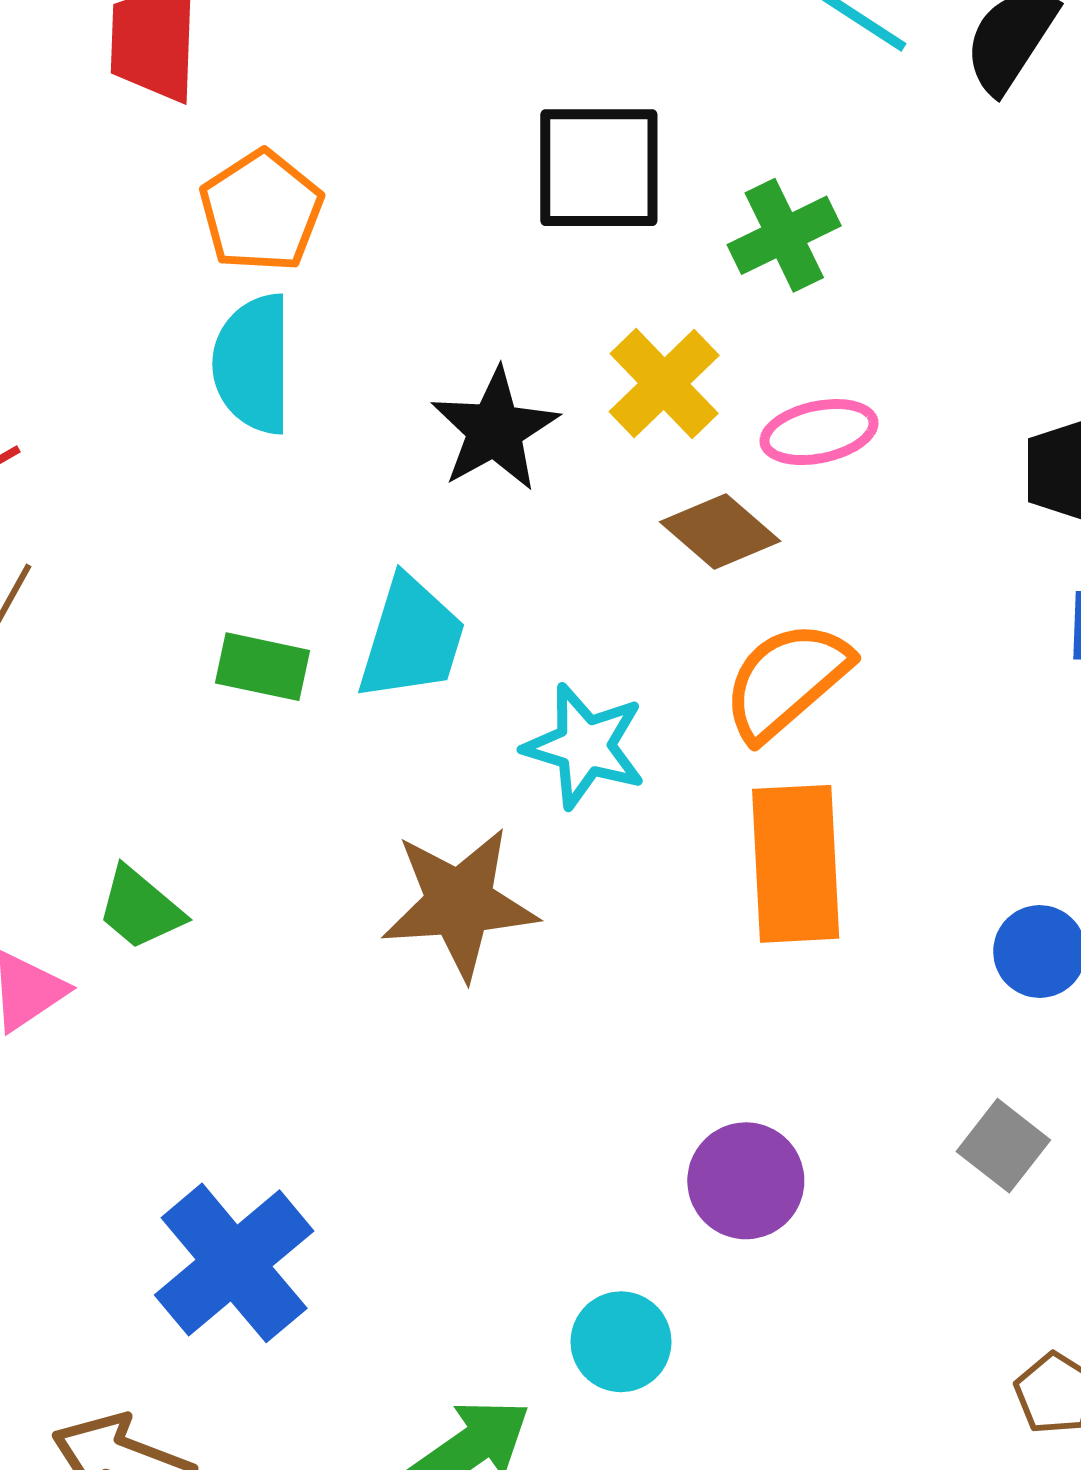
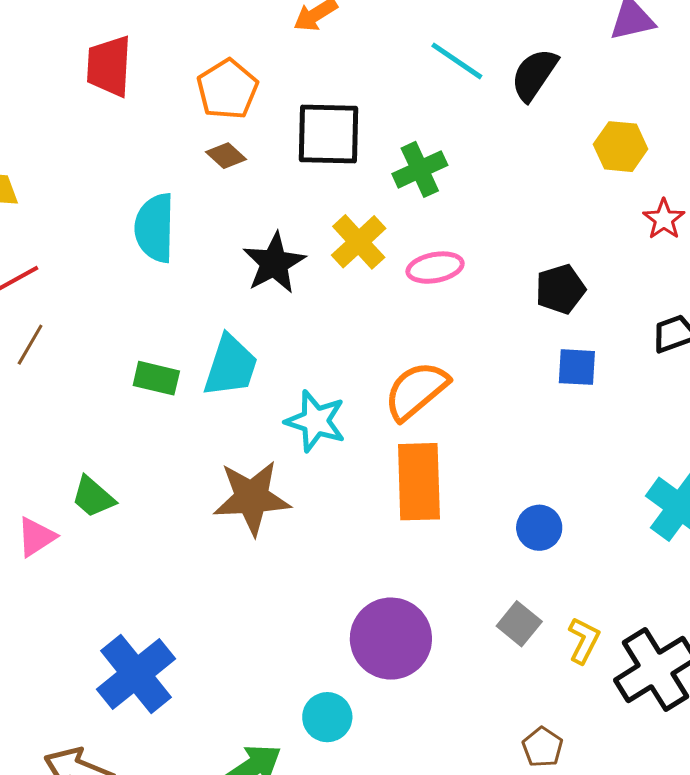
orange pentagon: (261, 211) -> (227, 89), moved
brown diamond: (720, 532) -> (226, 156), moved, size x0.7
purple circle: (746, 1181) -> (391, 639), size x1.4

